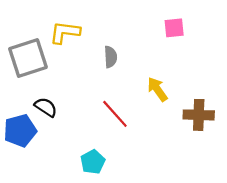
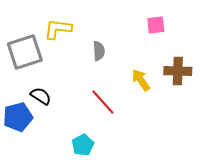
brown cross: (199, 115) -> (178, 71), moved

